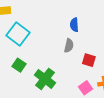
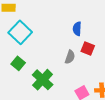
gray semicircle: (69, 46) -> (70, 57), moved
red square: (89, 60) -> (88, 48), moved

